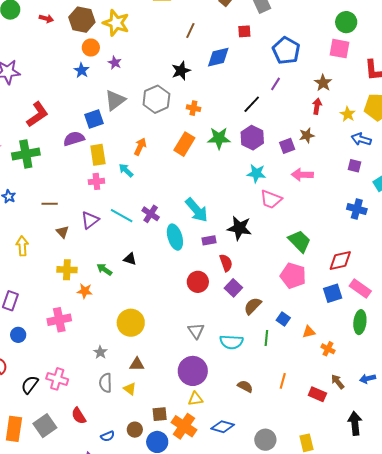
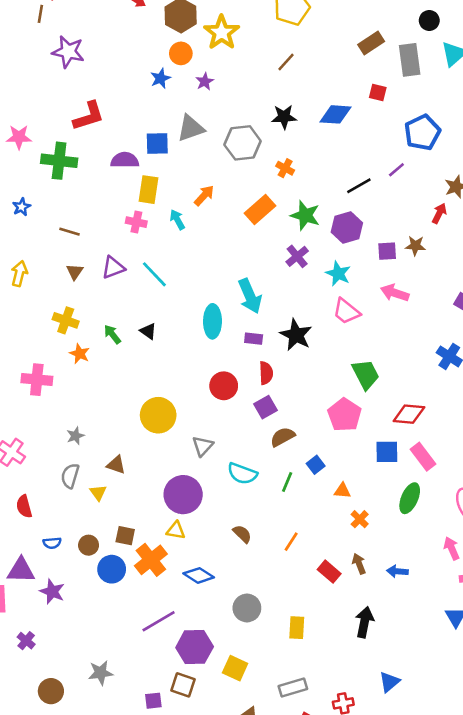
brown line: (190, 30) -> (286, 62), moved
purple cross: (151, 214) -> (297, 256), moved
yellow circle: (131, 323) -> (158, 415), moved

